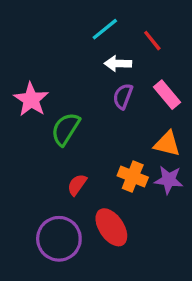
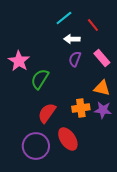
orange cross: (133, 177) -> (81, 108), turned -30
red semicircle: (77, 185) -> (47, 113), size x1.5

